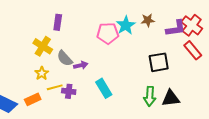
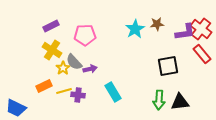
purple rectangle: (58, 22) -> (51, 26), moved, turned 56
pink pentagon: (108, 33) -> (85, 35), moved
yellow star: (42, 73) -> (63, 68), moved
orange rectangle: (33, 99) -> (44, 86), moved

